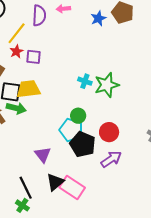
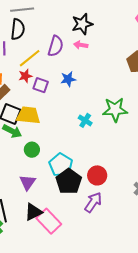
blue star: (98, 18) -> (68, 79), moved
green star: (107, 85) -> (115, 110), moved
green circle: (78, 116) -> (32, 150), moved
purple arrow: (111, 159) -> (93, 202), turned -35

